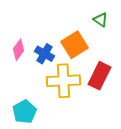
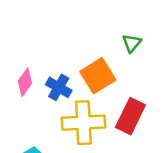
green triangle: (100, 20) -> (132, 43), turned 35

